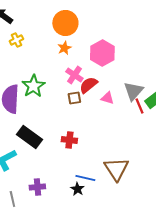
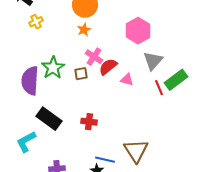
pink hexagon: (102, 53) -> (138, 31), moved
gray triangle: (133, 91) -> (153, 61), moved
brown square: (74, 98) -> (81, 74), moved

